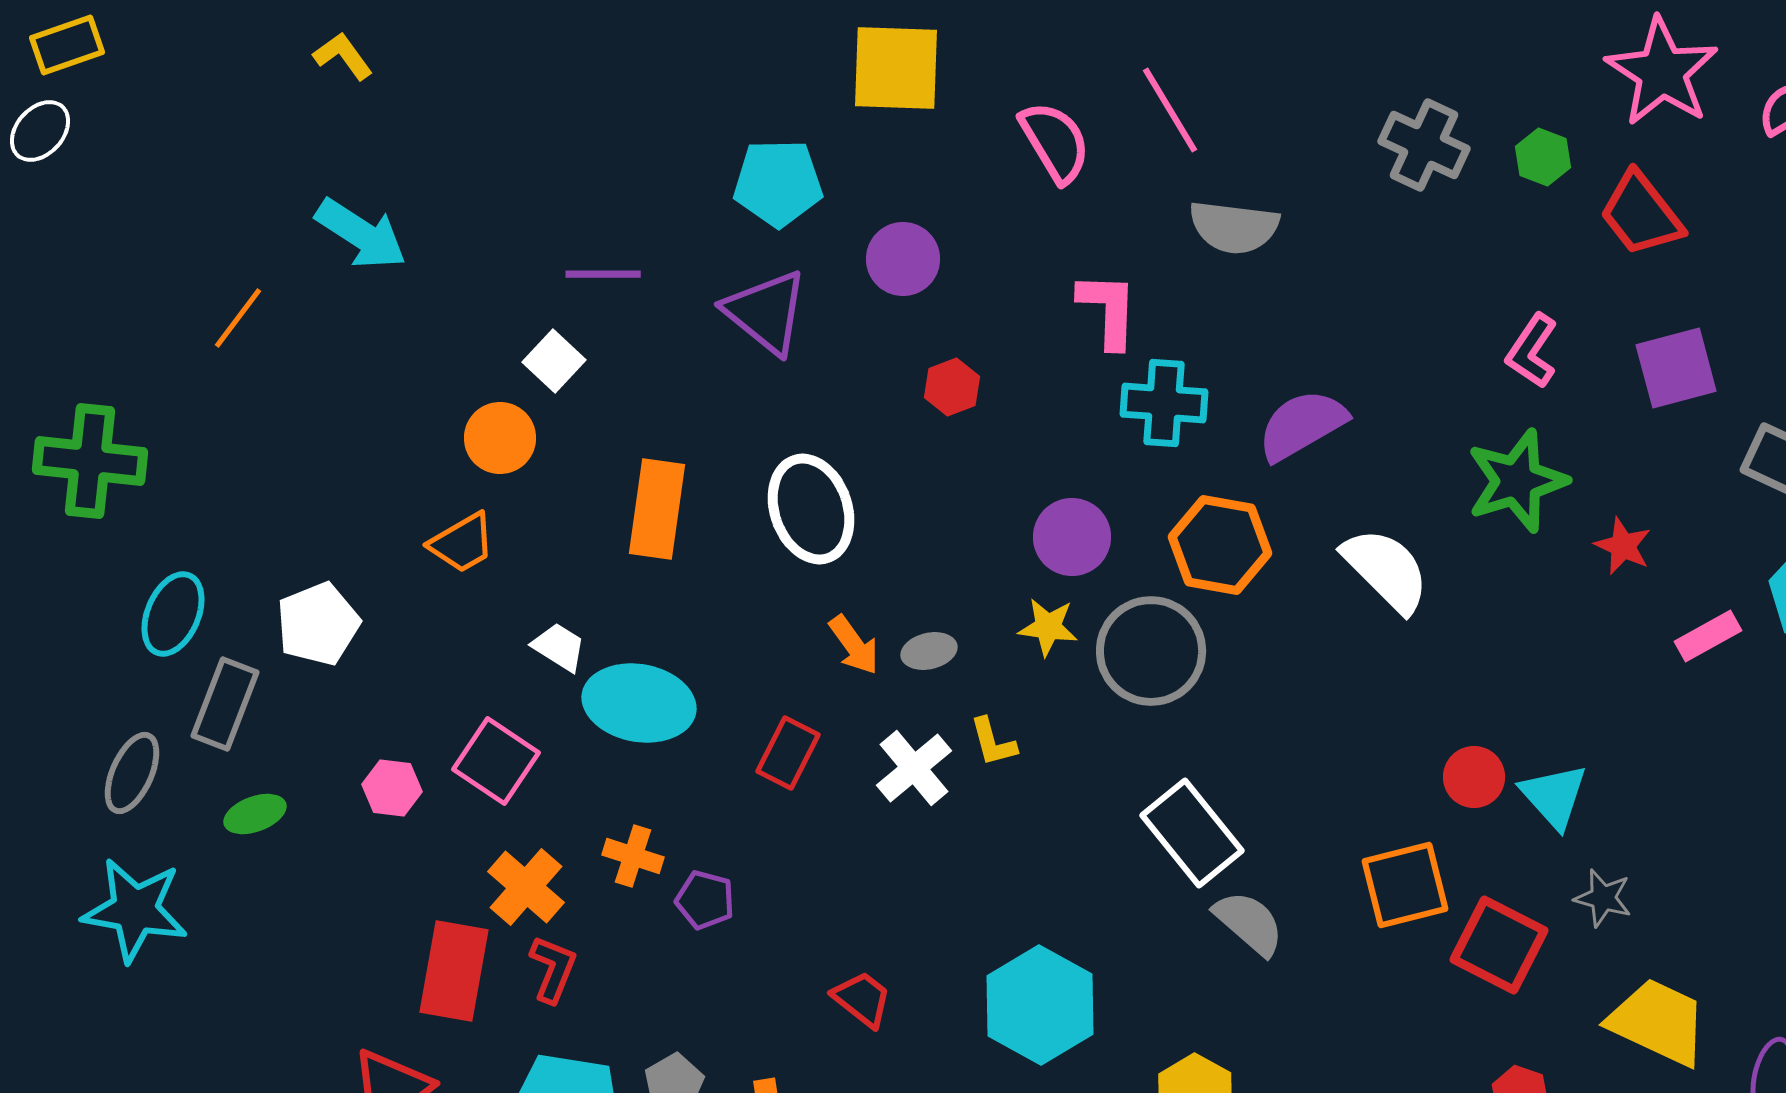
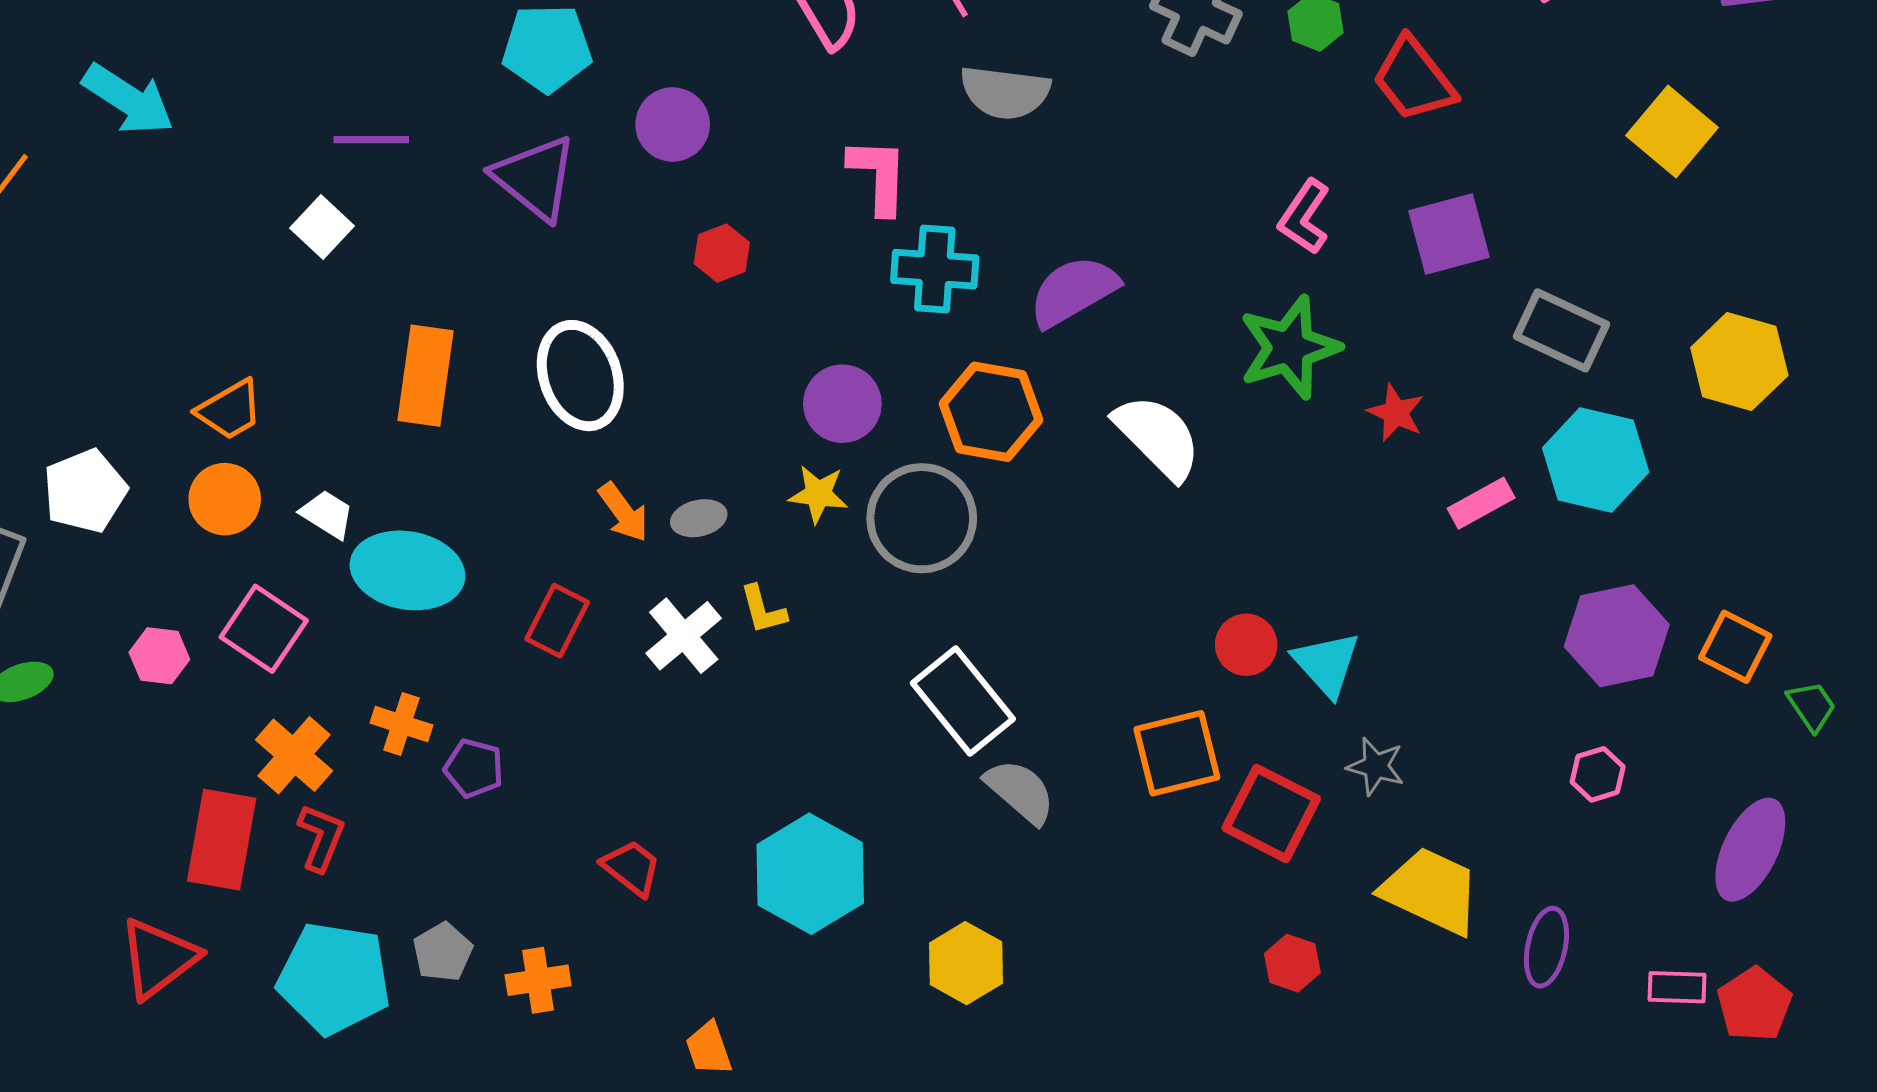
orange circle: (500, 438) -> (225, 499), moved

